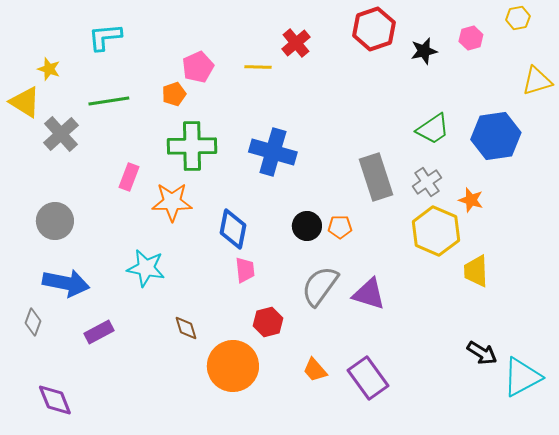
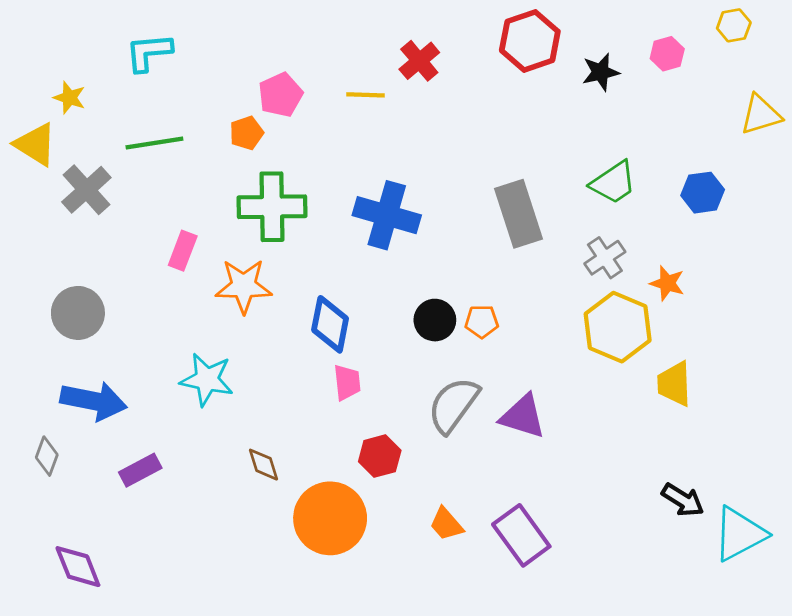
blue hexagon: (496, 136) -> (703, 193), size x0.6
gray rectangle: (376, 177) -> (518, 214), moved

